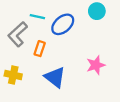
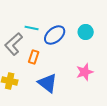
cyan circle: (97, 11) -> (86, 32), moved

